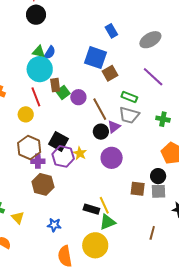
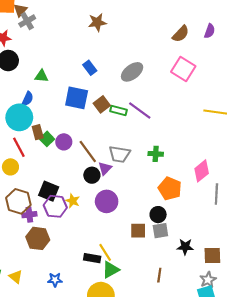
green triangle: (39, 52) -> (41, 76), moved
brown square: (110, 73) -> (102, 104), moved
green rectangle: (129, 97) -> (118, 111), moved

